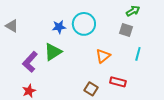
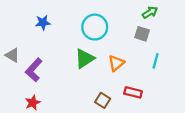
gray triangle: (12, 26) -> (12, 55), moved
blue star: (59, 27) -> (43, 23), moved
green triangle: (53, 52) -> (85, 59), moved

